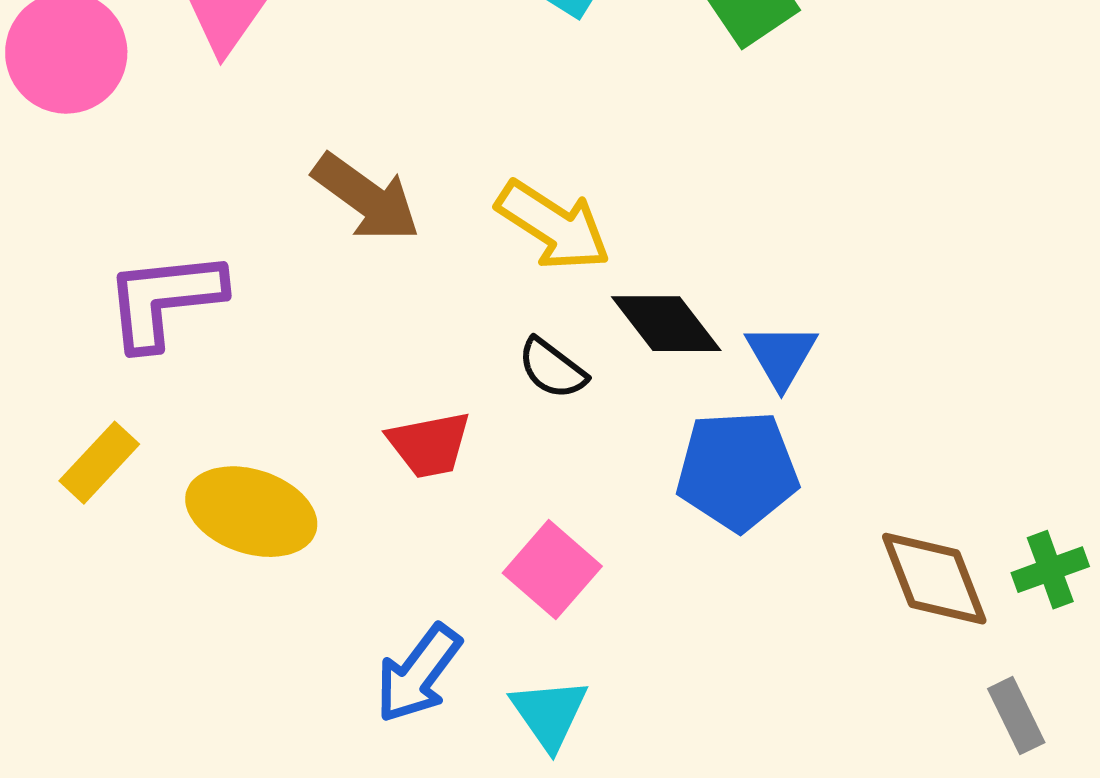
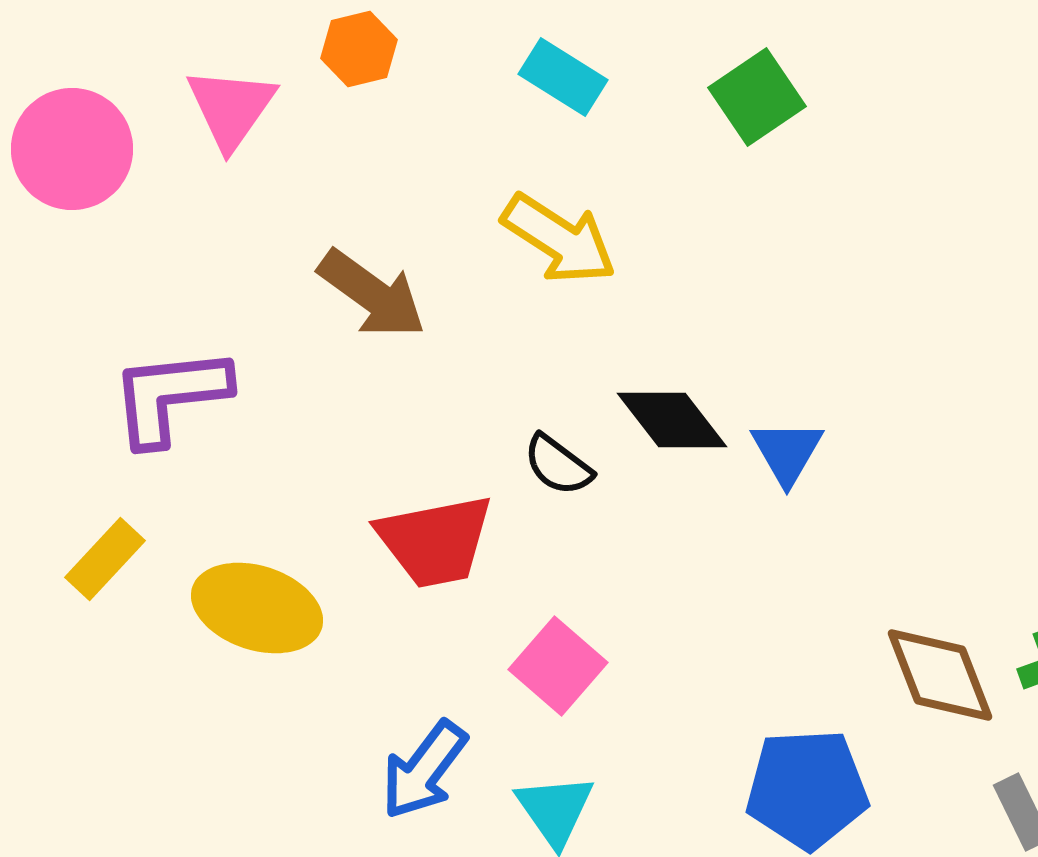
yellow arrow: (553, 226) -> (559, 239), moved
red trapezoid: (429, 445) -> (435, 541), size x1.4
blue pentagon: (737, 471) -> (807, 789), moved

